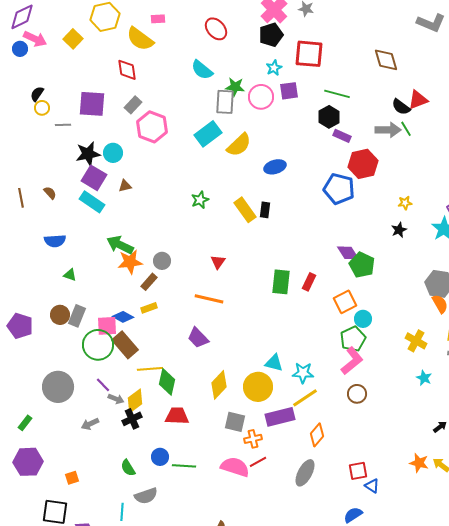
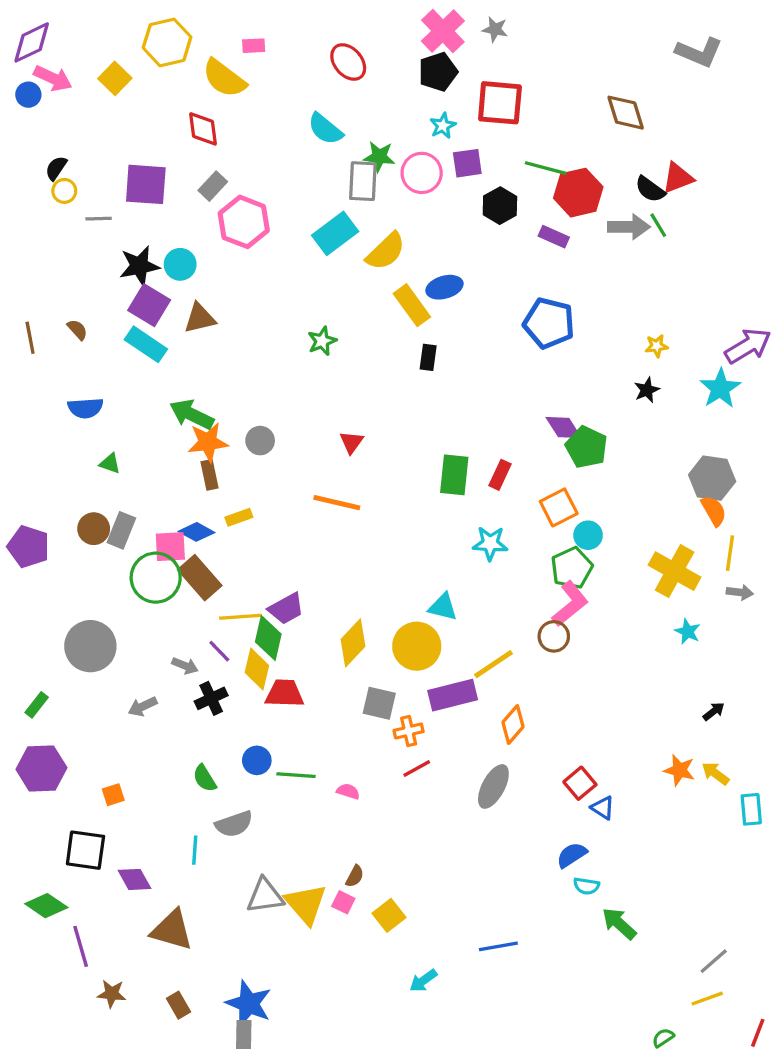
black hexagon: (329, 117) -> (500, 206), moved
red hexagon: (363, 164) -> (578, 193), moved
brown triangle: (125, 186) -> (200, 318), size x1.5
yellow rectangle: (245, 210) -> (412, 305), moved
brown rectangle: (149, 282) -> (210, 475), moved, turned -54
purple trapezoid: (198, 338) -> (286, 609), moved, turned -75
yellow cross: (416, 341) -> (675, 571), size x1.4
cyan star: (303, 373) -> (490, 543), moved
purple line: (103, 385) -> (219, 651), moved
brown circle: (357, 394) -> (554, 636), moved
yellow diamond: (135, 401) -> (257, 669), moved, turned -40
pink semicircle: (235, 467) -> (348, 791), moved, size x0.5
red square: (358, 471) -> (580, 783), turned -30

